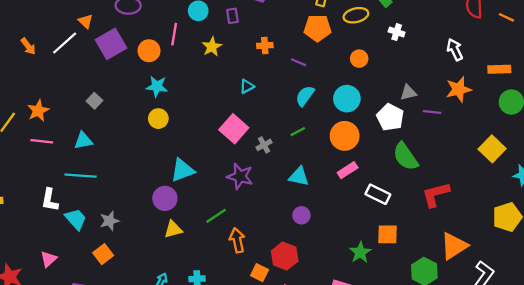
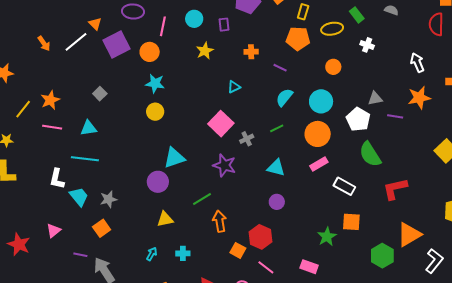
pink line: (174, 34) -> (163, 26), moved
yellow triangle: (173, 229) -> (165, 219), moved

